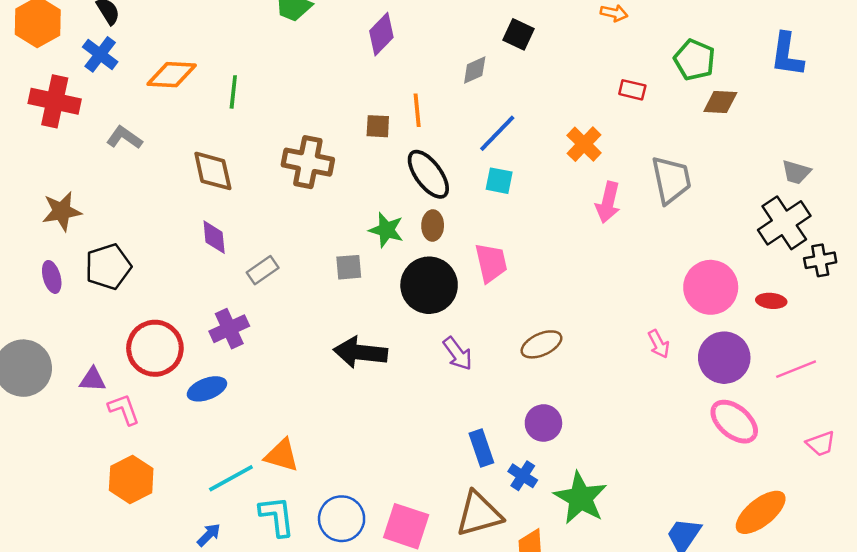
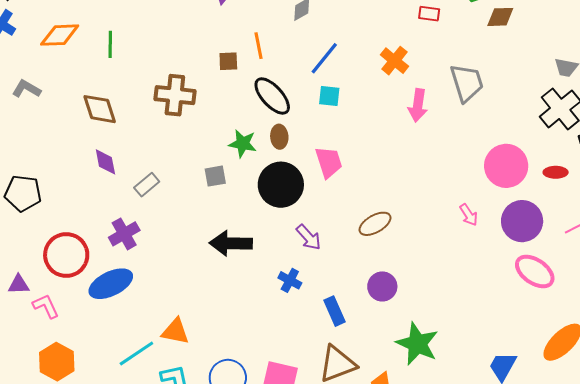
black pentagon: (108, 267) -> (23, 193), turned 30
blue ellipse: (207, 389) -> (111, 284), size x1.4
blue cross: (523, 476) -> (290, 280), moved

